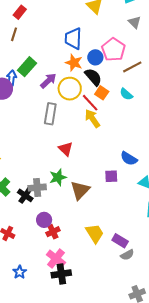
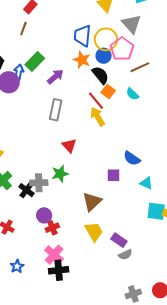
gray triangle: (135, 22) -> (131, 24), moved, size x1.5
yellow circle: (70, 89) -> (106, 39), moved
brown triangle: (80, 190) -> (92, 202), moved

